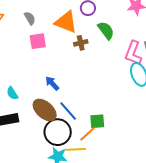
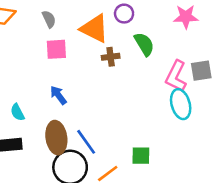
blue arrow: (52, 83) -> (58, 95), moved
brown ellipse: (45, 110) -> (56, 138), turned 35
green square: (97, 121) -> (141, 156), moved

